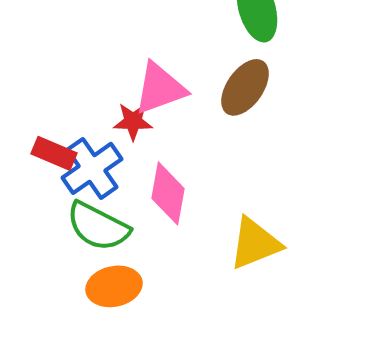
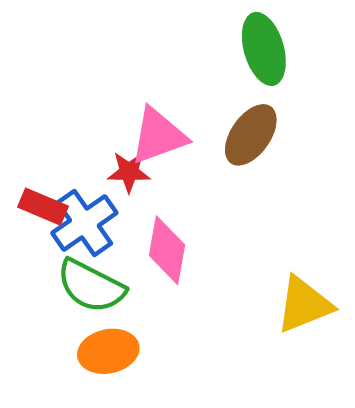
yellow triangle: (255, 243) -> (304, 305), moved

